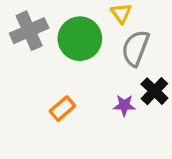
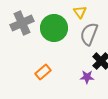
purple star: (124, 105) -> (87, 77), moved

